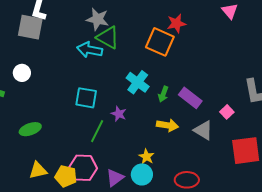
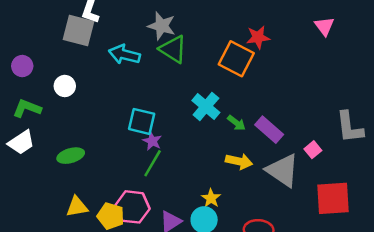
cyan arrow: (90, 50) -> (124, 55), moved
green arrow: (163, 94) -> (236, 123), turned -77
purple star: (119, 114) -> (152, 141), moved
gray triangle: (203, 130) -> (283, 170), size x1.4

